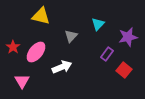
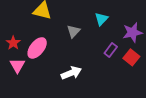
white arrow: (62, 67) -> (71, 73), moved
red square: (124, 70) -> (131, 57), moved
pink triangle: (22, 81) -> (17, 66), moved

